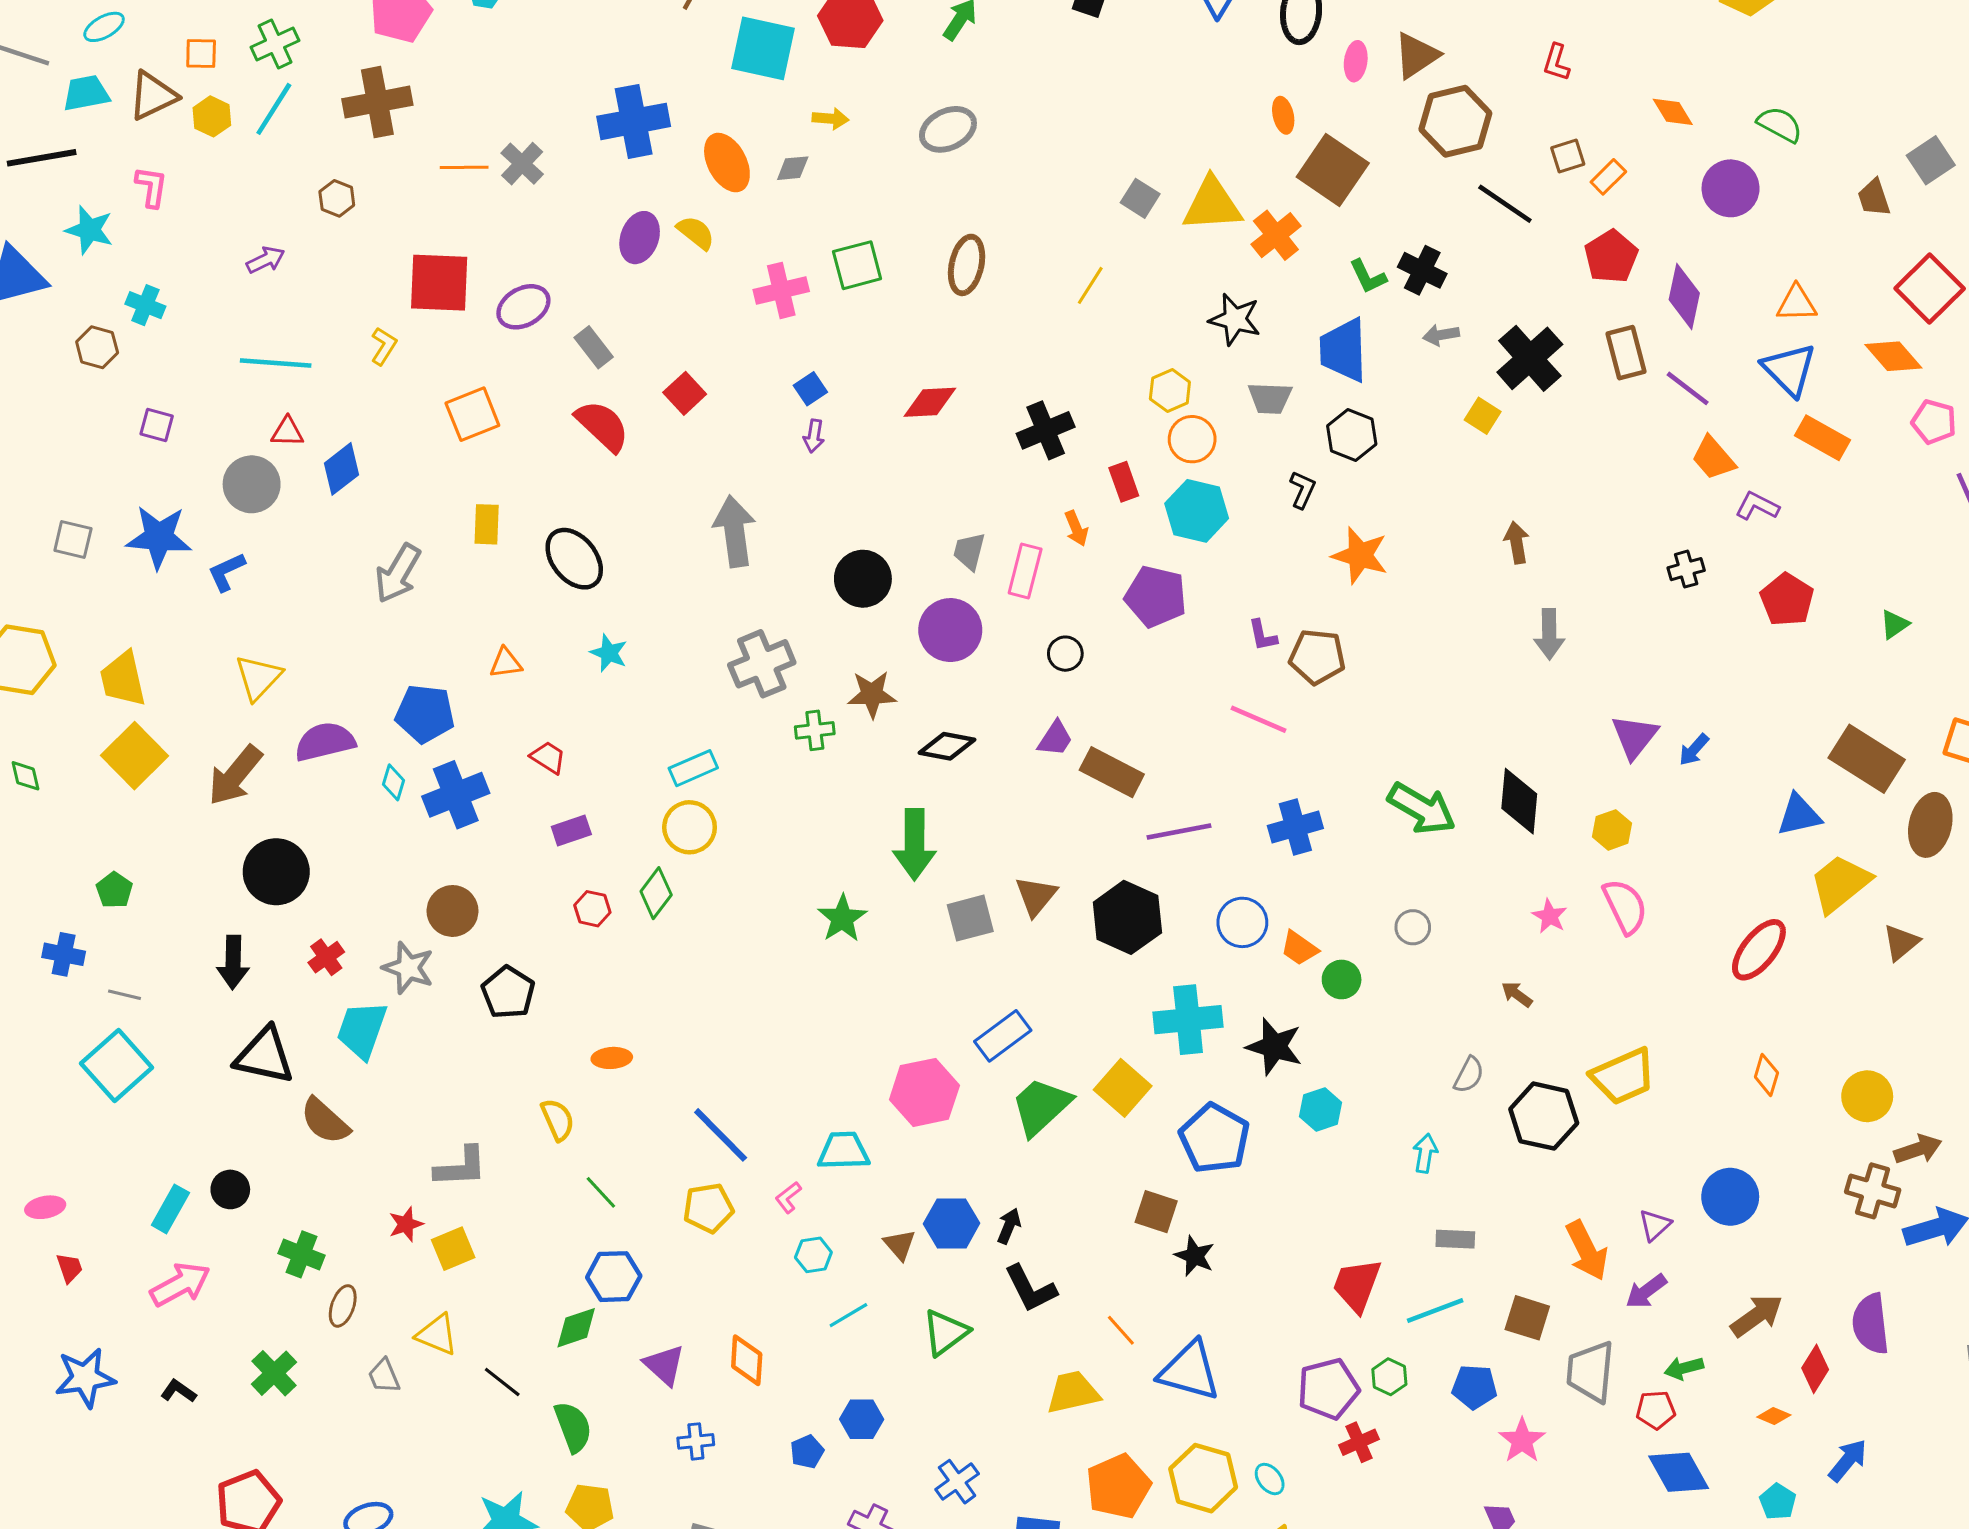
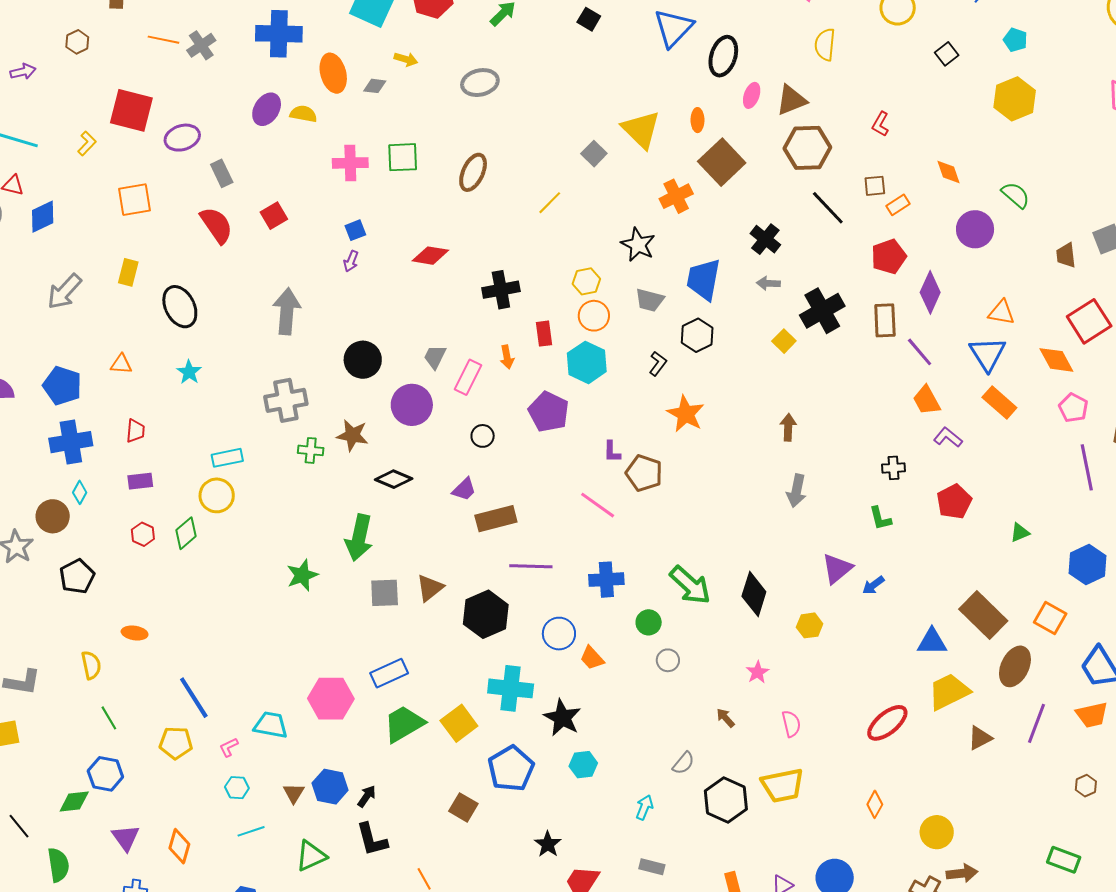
yellow triangle: (1212, 204) -> (641, 130), moved, turned 36
yellow semicircle: (696, 233) -> (303, 114), turned -40
green L-shape: (1368, 277) -> (880, 518), moved
red trapezoid: (548, 757) -> (135, 431), turned 50
brown rectangle: (1112, 772) -> (496, 519), turned -54
cyan diamond: (394, 782) -> (80, 492), moved
pink semicircle: (1625, 906) -> (791, 724), moved, size x0.7
green circle: (1342, 979) -> (649, 622), moved
black star: (1195, 1256) -> (548, 844), moved

